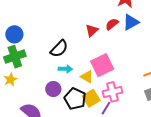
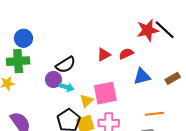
blue triangle: (131, 22) -> (142, 76), moved
yellow triangle: (87, 77) -> (86, 101), turned 32
purple circle: (53, 89) -> (53, 79), moved

